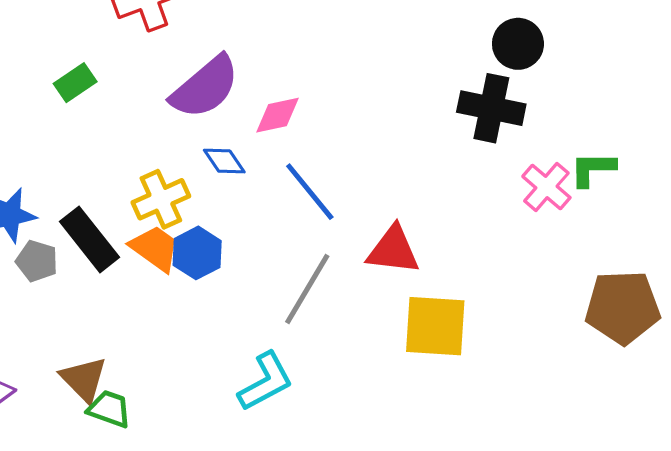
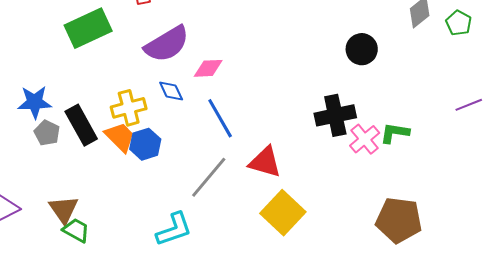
green rectangle: (75, 83) -> (88, 28), size x1.8
black cross: (491, 108) -> (335, 115), moved, turned -33
yellow square: (435, 326) -> (283, 213), turned 30

